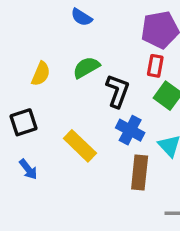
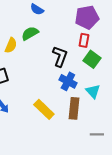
green semicircle: (86, 67) -> (30, 33), moved
yellow rectangle: (80, 146) -> (44, 109), moved

